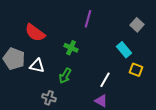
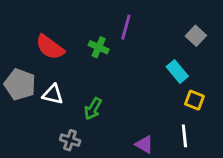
green cross: (71, 48) -> (99, 47), moved
white line: (105, 80) -> (184, 136), moved, turned -35

